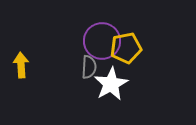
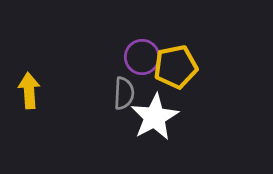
purple circle: (102, 41) -> (142, 57), size x0.7

